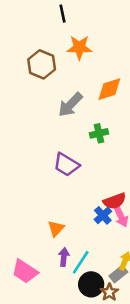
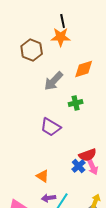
black line: (62, 14) -> (63, 21), moved
orange triangle: (56, 228) -> (43, 176), turned -40
purple arrow: (64, 257) -> (49, 198), turned -104

